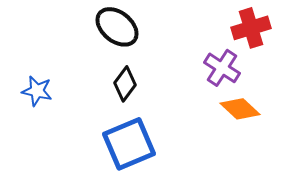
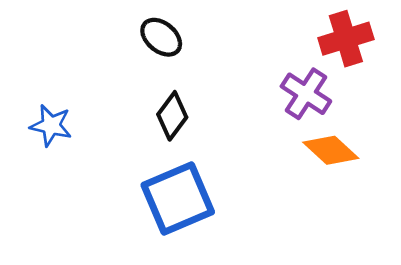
black ellipse: (117, 27) -> (161, 37), size x0.7

